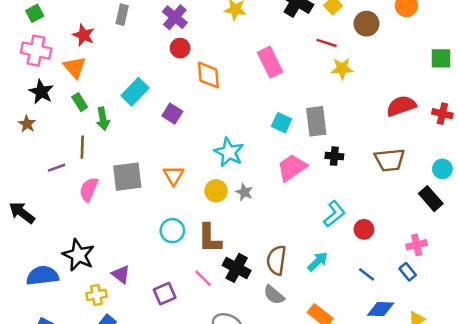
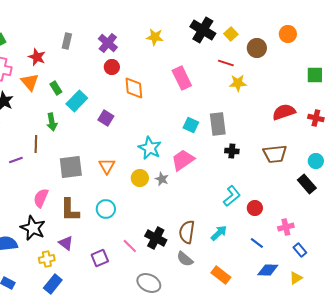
green rectangle: (80, 102) -> (56, 88), moved
pink trapezoid: (292, 168) -> (183, 160), moved
pink semicircle: (89, 190) -> (41, 198), moved
brown L-shape: (210, 238) -> (70, 210), moved
pink cross: (417, 245) -> (286, 227), moved
blue rectangle: (408, 272) -> (300, 250), moved

